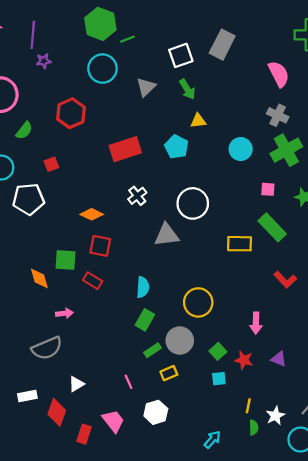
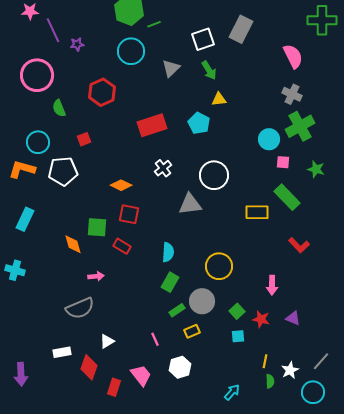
purple line: (33, 35) -> (53, 30), moved, turned -30
green semicircle: (24, 131) -> (59, 108), turned 120
cyan circle: (241, 149) -> (269, 139), moved

